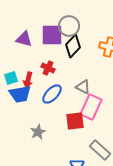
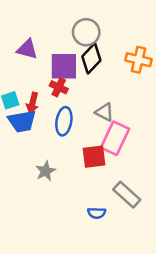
purple square: (52, 35) -> (64, 66), moved
blue ellipse: (52, 94) -> (64, 121), turned -35

